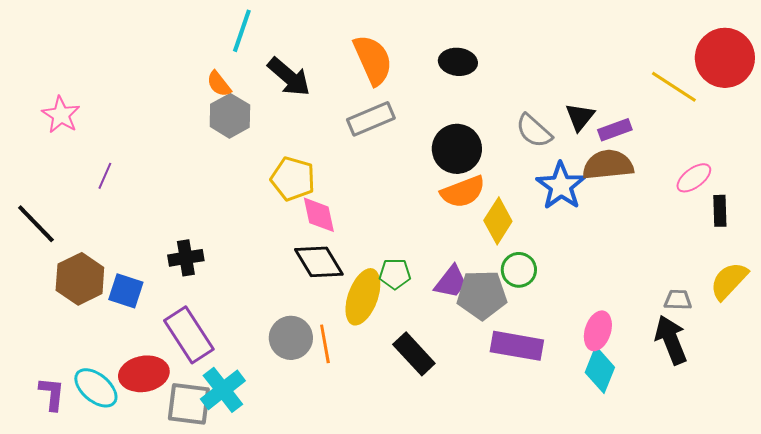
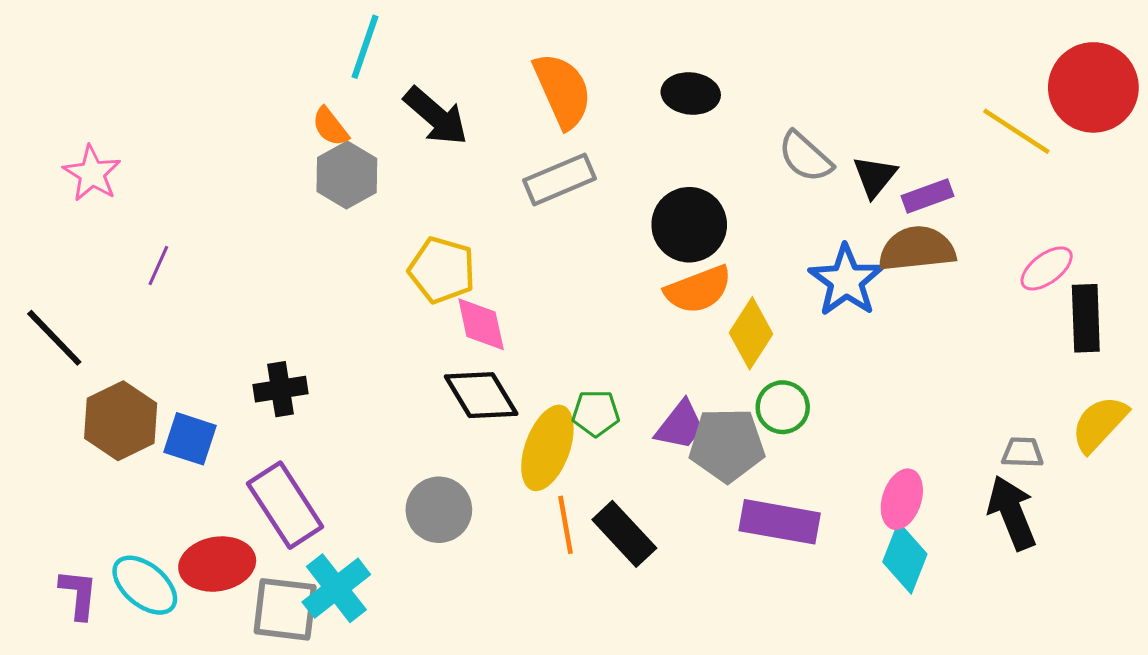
gray semicircle: (534, 131) -> (805, 157), moved
black rectangle: (720, 211) -> (1086, 318), size x1.4
orange line: (325, 344) -> (566, 525), moved

